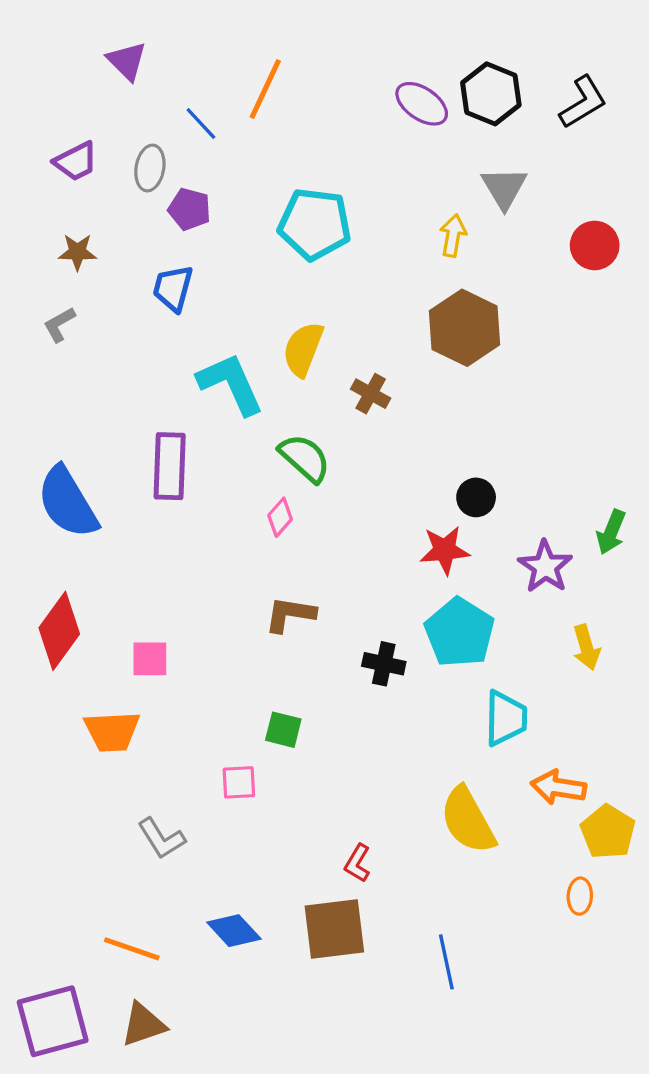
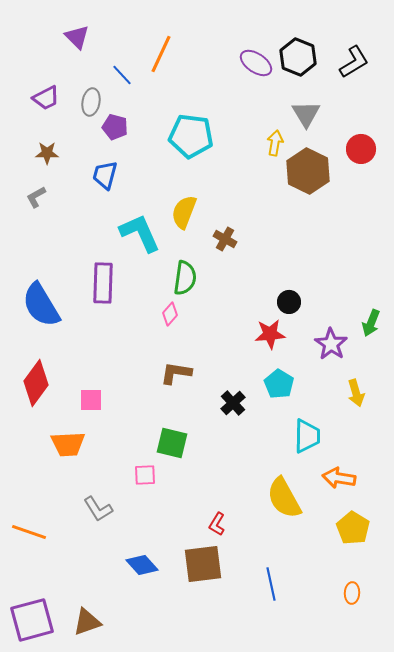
brown hexagon: (465, 328) -> (308, 171), moved
green semicircle: (305, 458) -> (185, 278), turned 56
cyan pentagon: (460, 633) -> (279, 384), size x0.7
black cross: (384, 664) -> (233, 403), turned 35
green square: (283, 730) -> (172, 443), size x1.4
yellow pentagon: (608, 832) -> (353, 528), moved
orange ellipse: (580, 896) -> (352, 593), moved
orange line: (132, 949) -> (29, 532), moved

